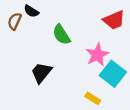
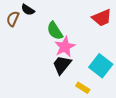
pink star: (97, 55) -> (65, 47), moved
black trapezoid: (41, 73) -> (62, 65), moved

